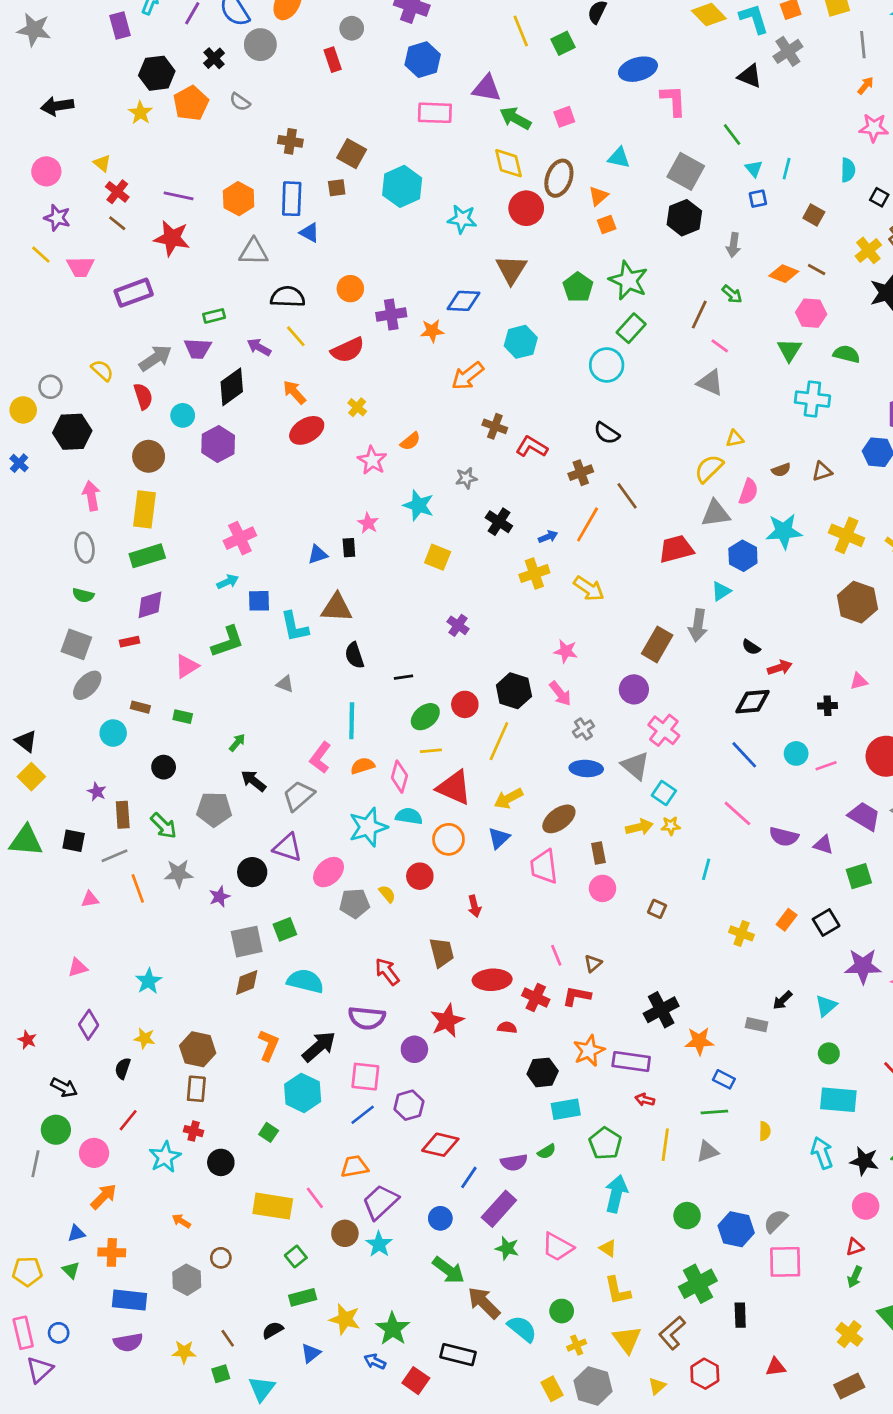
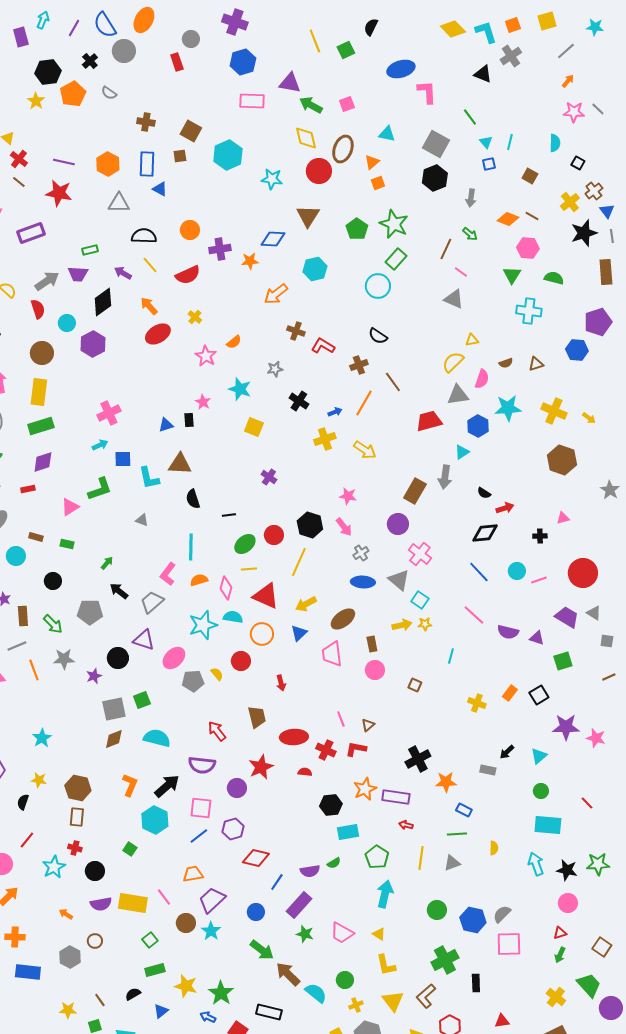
gray line: (863, 45) -> (566, 51), turned 54
purple semicircle: (128, 1342) -> (101, 904), moved

